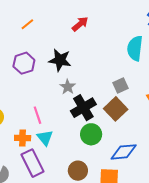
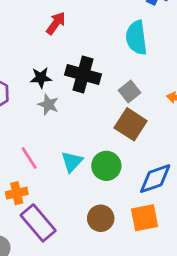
black star: (60, 60) -> (41, 78), size x0.7
gray star: (68, 87) -> (48, 104), moved
black cross: (83, 108) -> (83, 75), moved, turned -30
cyan triangle: (45, 138) -> (72, 162), moved, turned 36

